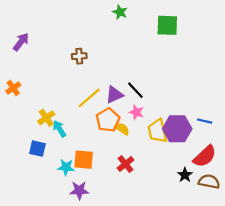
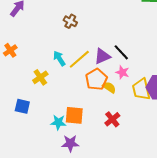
brown cross: (79, 56) -> (70, 21), turned 32
cyan arrow: (59, 129) -> (59, 58), moved
blue square: (37, 149) -> (22, 106), moved

